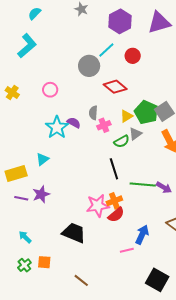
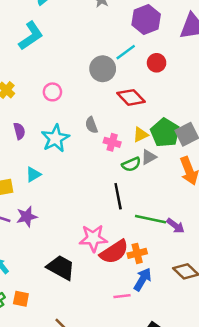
gray semicircle: (93, 113) -> (91, 125), moved, turned -32
purple semicircle: (74, 123) -> (19, 131), moved, turned 40
pink cross: (104, 125) -> (112, 142), turned 32
orange cross: (114, 201) -> (137, 253), moved
red semicircle: (116, 215) -> (114, 252), size x1.4

